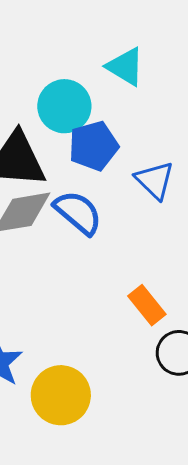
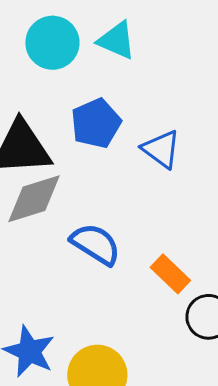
cyan circle: (64, 106) -> (52, 43), moved
blue semicircle: (78, 213) -> (96, 244), moved

